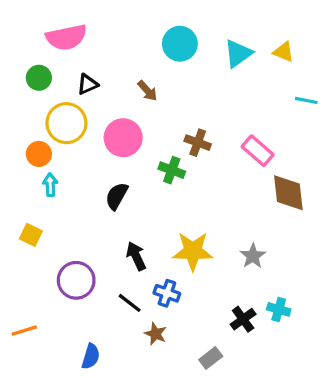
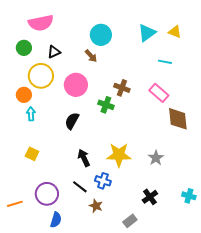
cyan circle: (180, 44) -> (101, 35), moved
cyan line: (306, 100) -> (165, 62), moved
yellow square: (31, 235) -> (32, 154), moved
purple circle: (76, 280) -> (47, 194), moved
cyan cross: (279, 309) -> (189, 196), moved

